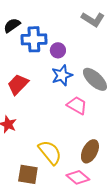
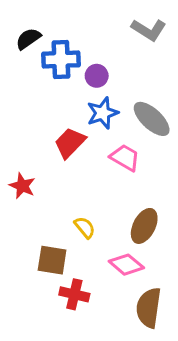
red trapezoid: (18, 84) -> (70, 143), moved
yellow semicircle: (50, 152) -> (85, 227), size x0.6

